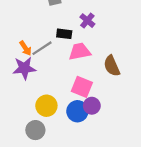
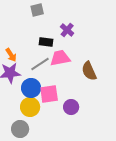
gray line: (42, 48) -> (40, 64), moved
pink square: (82, 87) -> (49, 94), moved, turned -30
blue circle: (77, 111) -> (31, 88), moved

